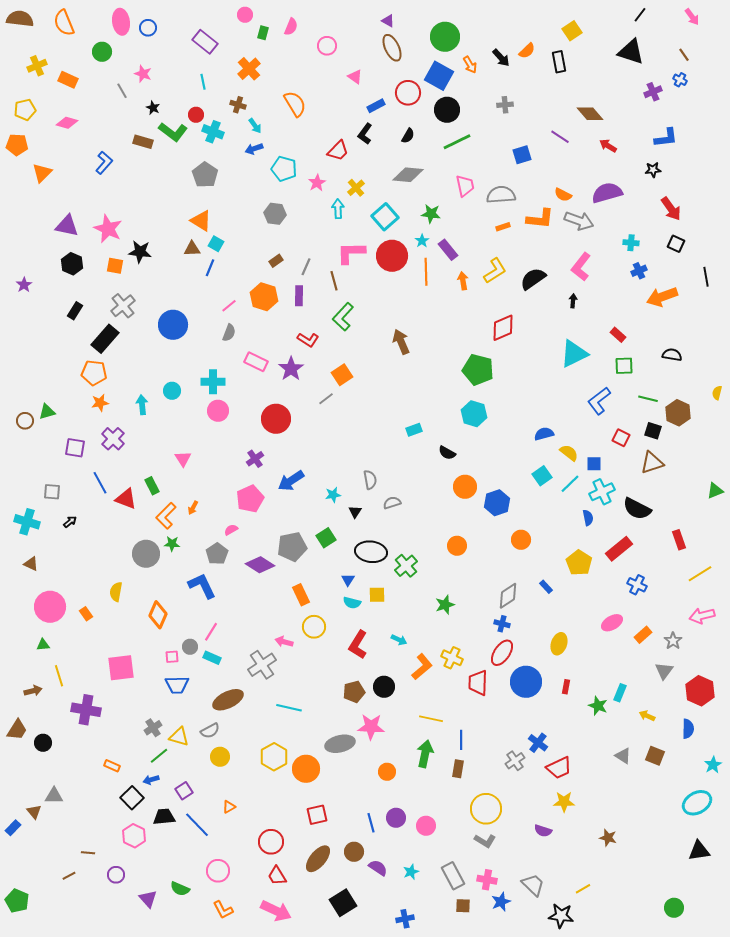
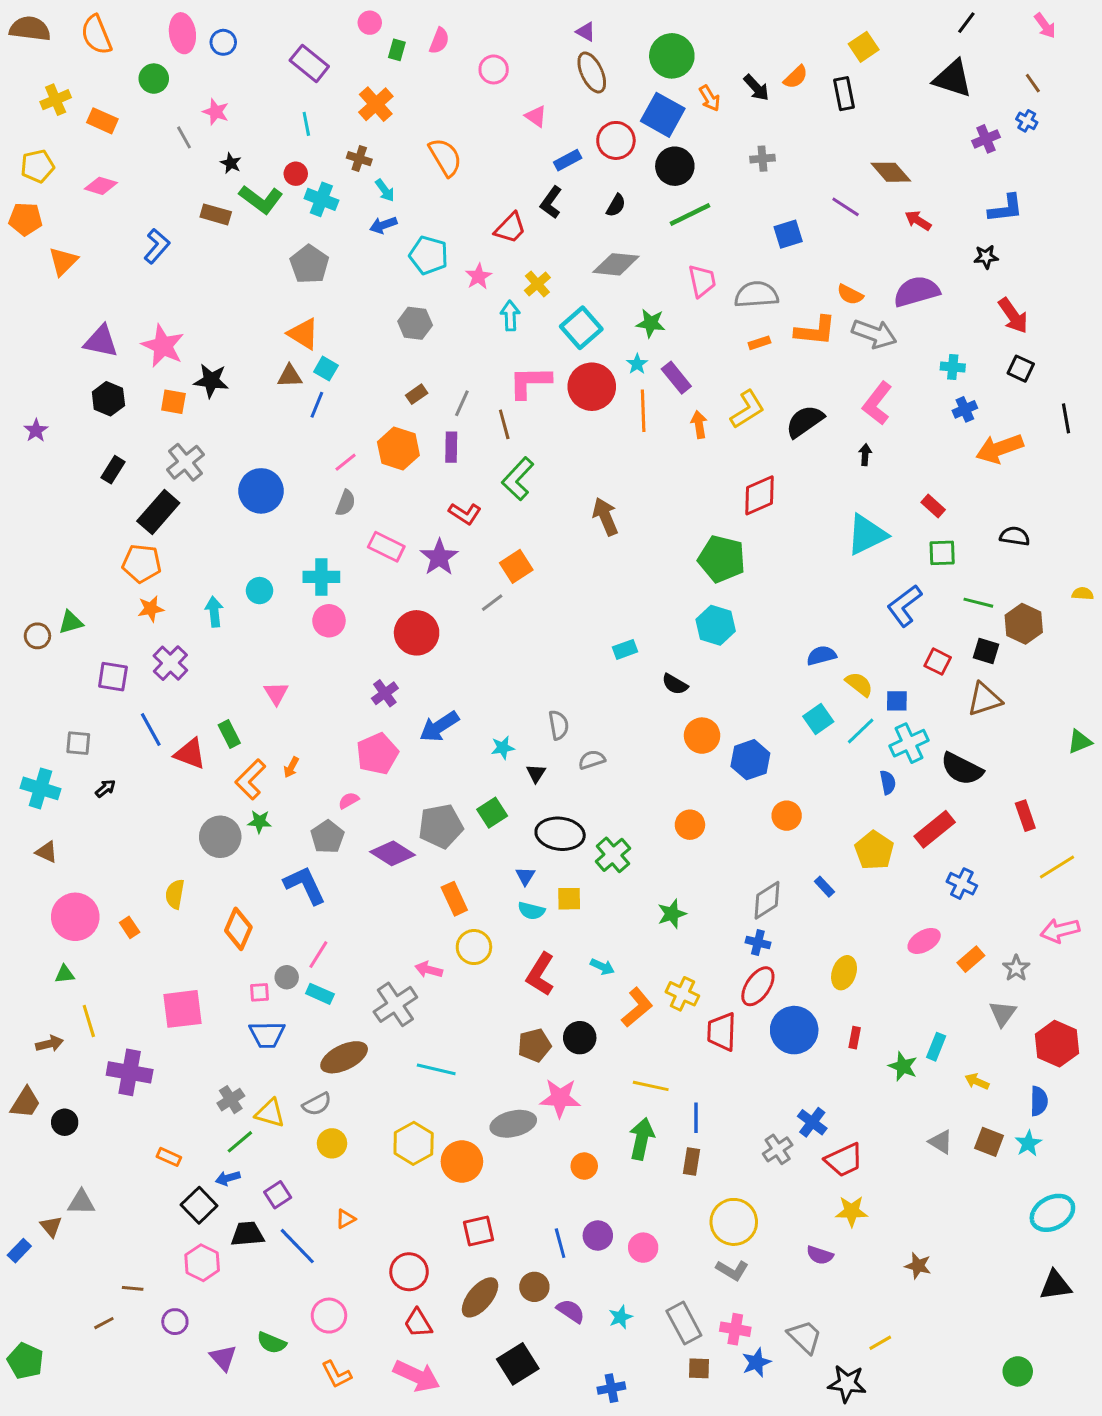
yellow semicircle: (717, 393) -> (1083, 594), turned 80
cyan star: (713, 765) -> (1028, 1143), moved

